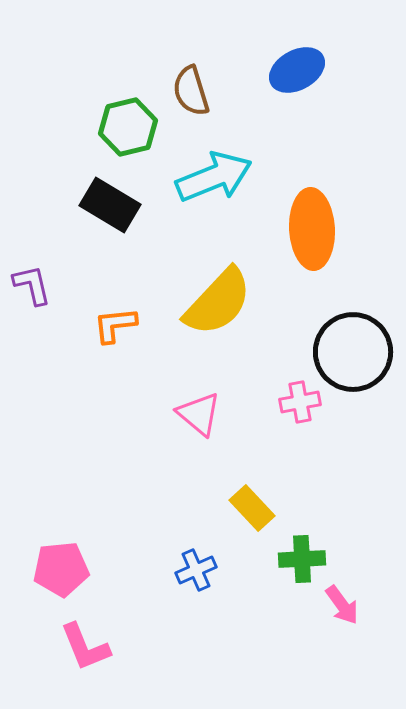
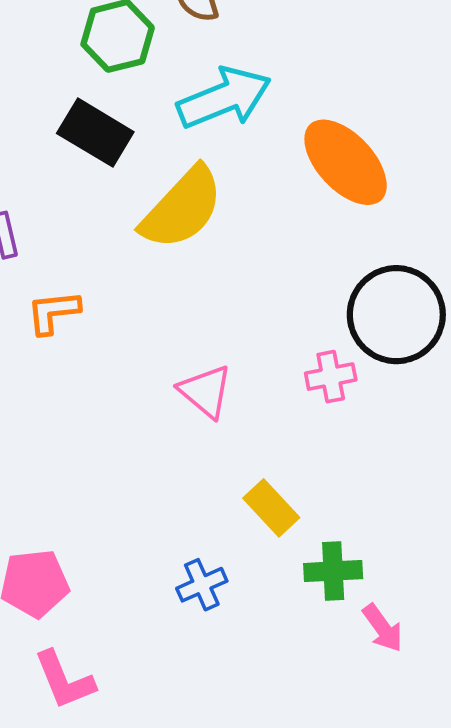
orange ellipse: (312, 229) -> (346, 162), turned -40
yellow semicircle: (218, 302) -> (182, 208), moved
orange L-shape: (115, 325) -> (53, 312), moved

